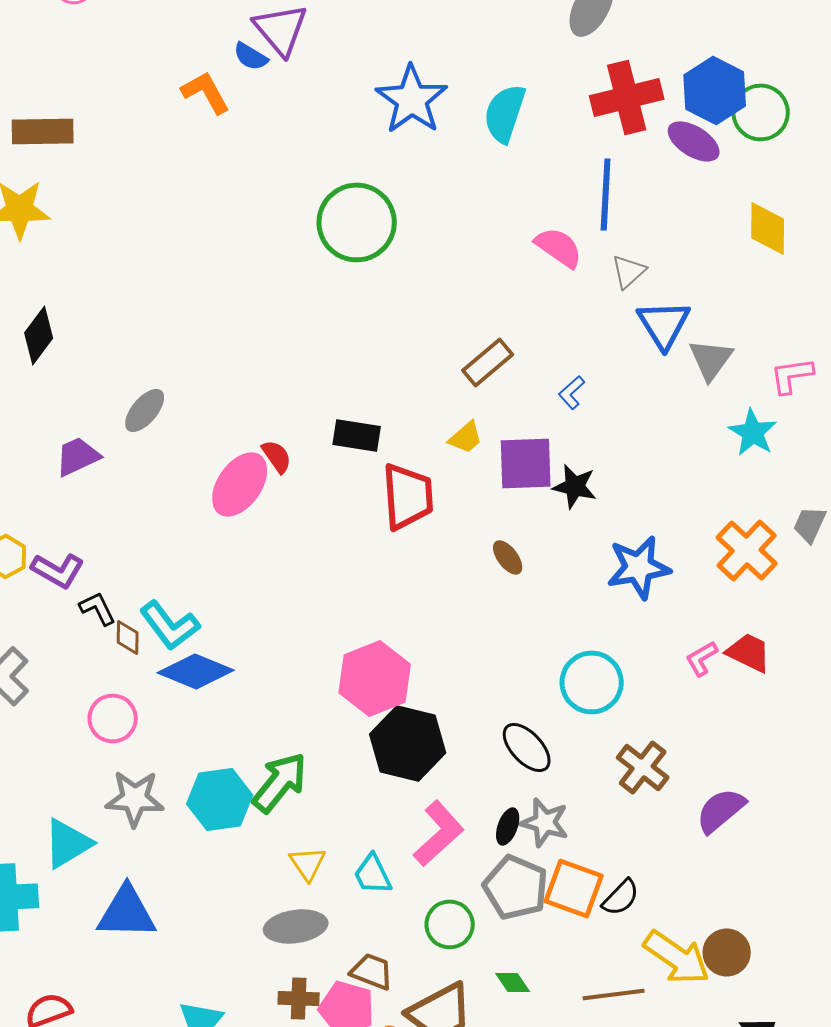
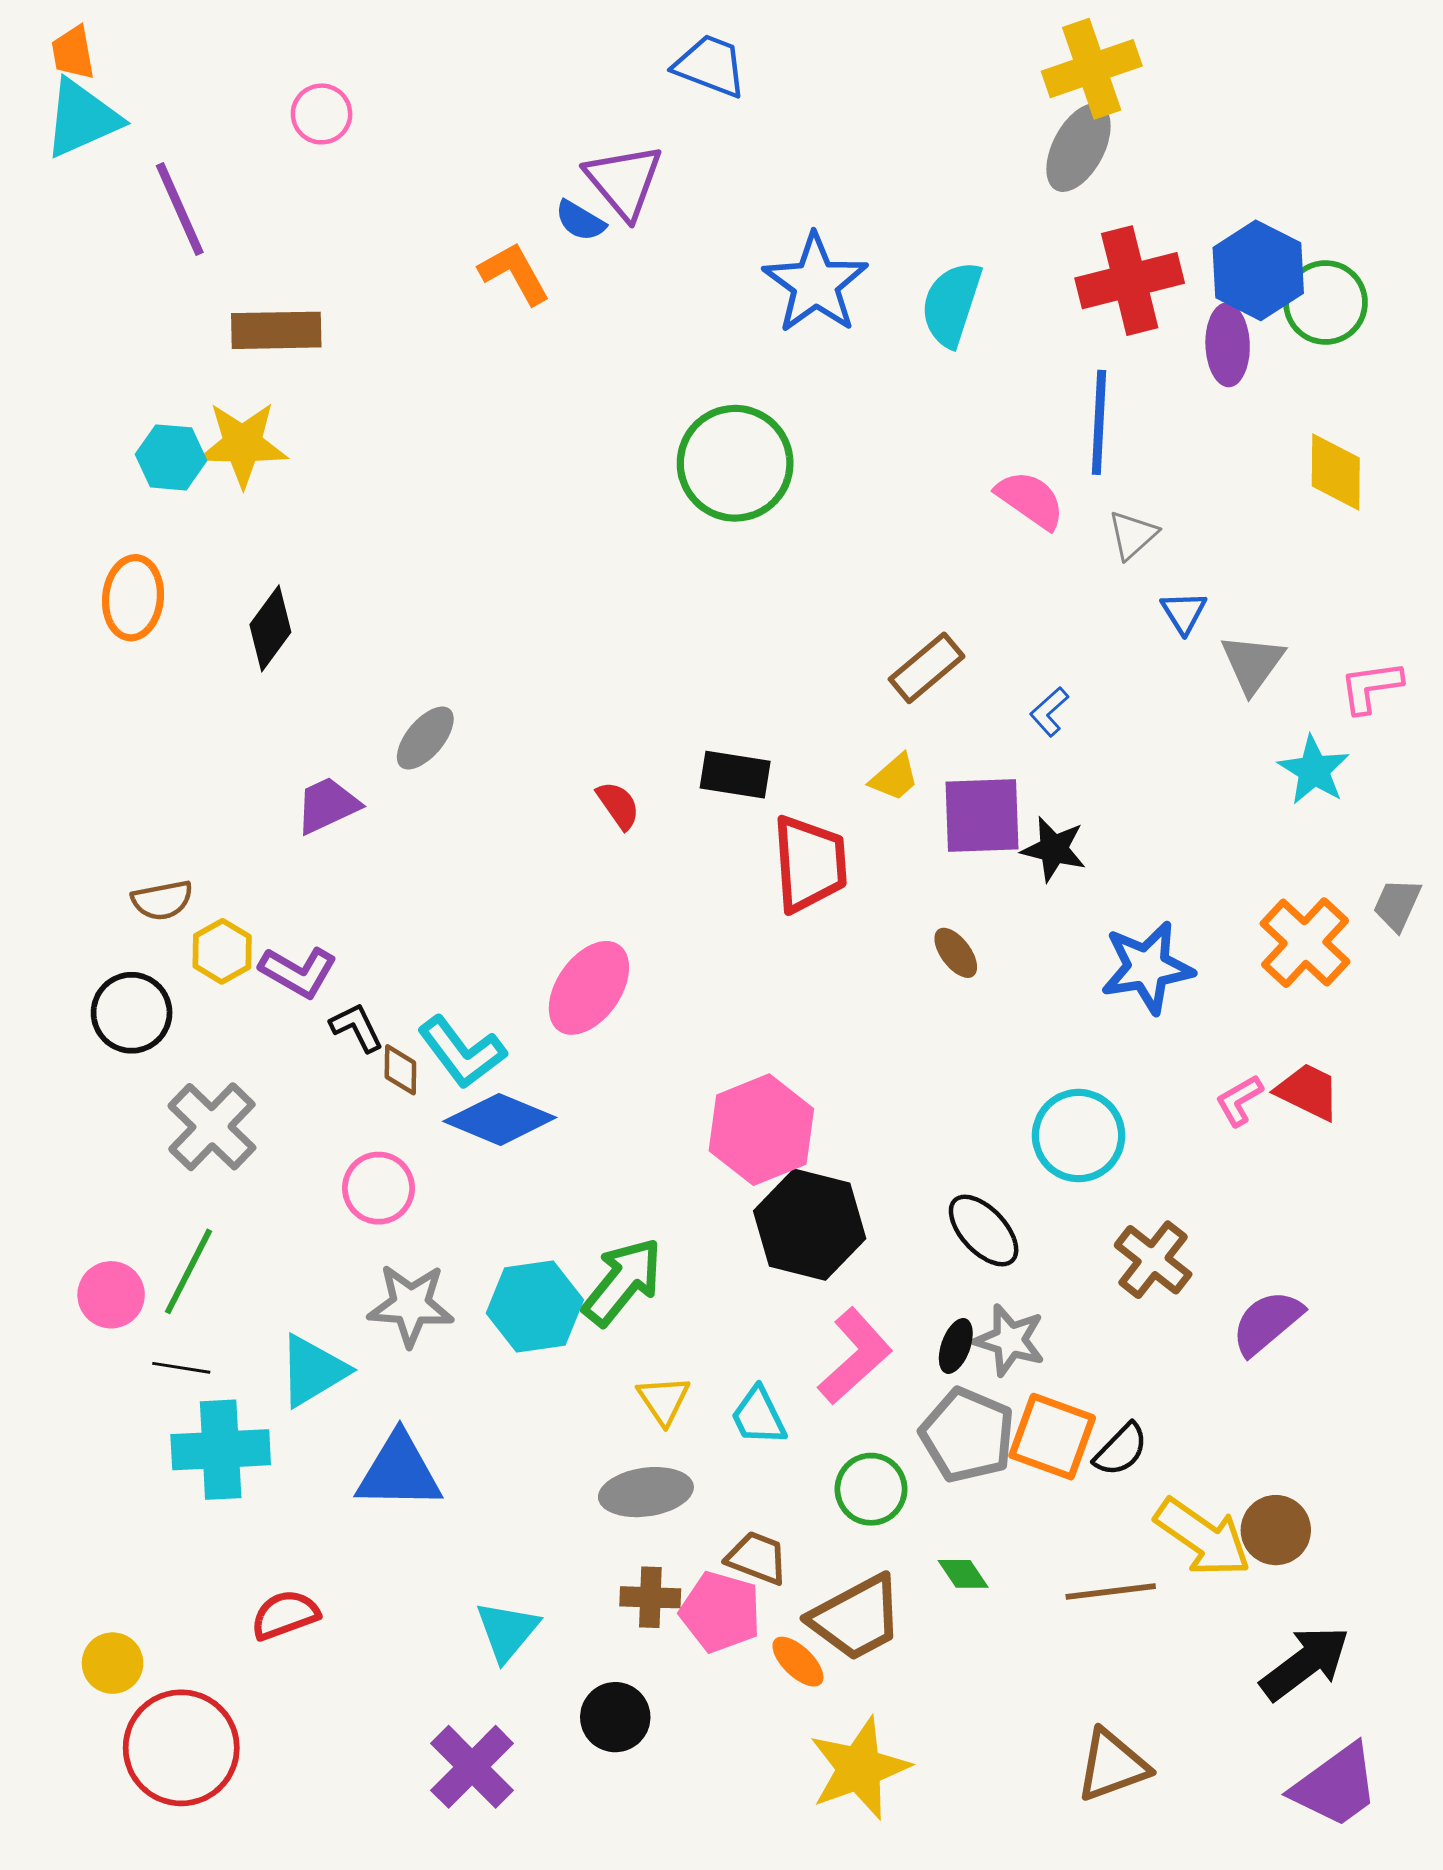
purple ellipse: (694, 141) -> (1228, 345), turned 56
blue triangle: (664, 324) -> (1184, 612), size x0.6
pink ellipse: (240, 484) -> (589, 988), moved

